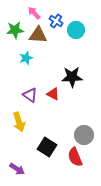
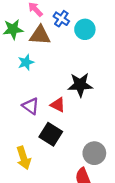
yellow arrow: (19, 122) -> (24, 158), moved
black square: (47, 147) -> (51, 134), moved

